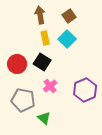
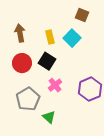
brown arrow: (40, 15) -> (20, 33), moved
brown square: (69, 16) -> (82, 15), moved, turned -32
gray pentagon: (23, 100) -> (28, 99), turned 30

